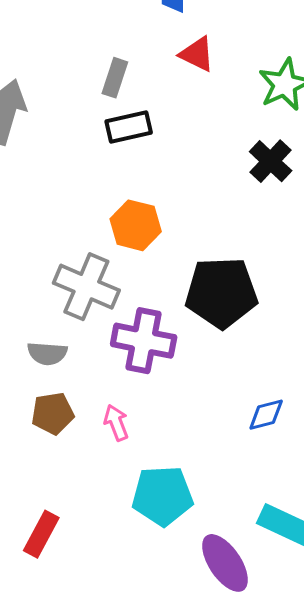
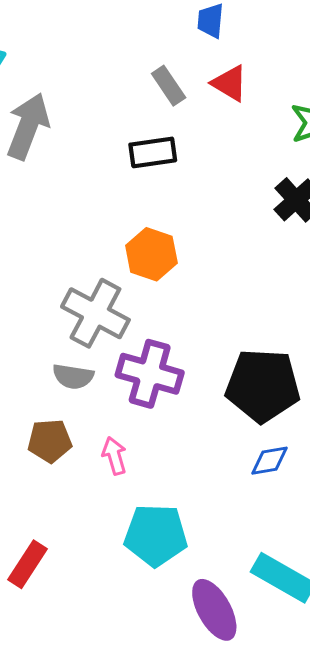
gray rectangle: (115, 78) -> (169, 86), moved, turned -57
black pentagon: (221, 293) -> (263, 385), moved
gray semicircle: (47, 353) -> (73, 376), moved

